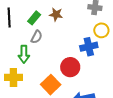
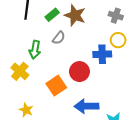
brown star: (56, 14) -> (75, 15), size x1.5
gray semicircle: (37, 37) -> (59, 38), moved
yellow cross: (13, 77) -> (20, 71), turned 30

